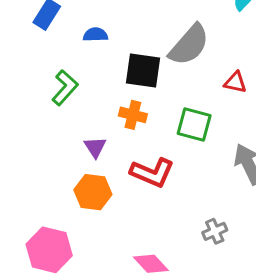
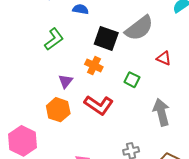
green square: (194, 124) -> (132, 80), size x0.7

